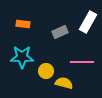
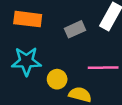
orange rectangle: (23, 24) -> (28, 19), size x1.5

